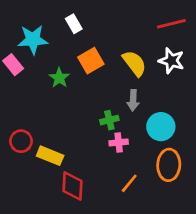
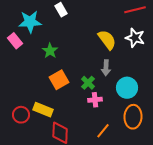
orange square: (91, 61) -> (59, 80), moved
green cross: (109, 120) -> (88, 83), turned -32
red circle: (21, 141) -> (21, 115), moved

